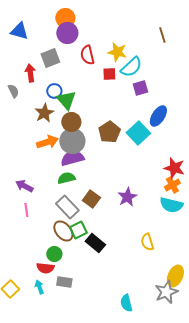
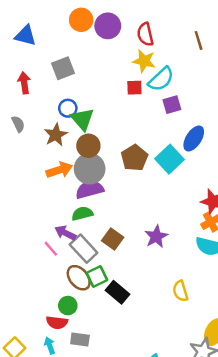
purple circle: (67, 33) -> (108, 26), moved
red semicircle: (87, 55) -> (145, 34), moved
red arrow: (30, 73) -> (24, 83), moved
gray semicircle: (13, 91) -> (18, 124), moved
purple arrow: (24, 186) -> (65, 233), moved
pink line: (26, 210) -> (51, 249), moved, turned -32

